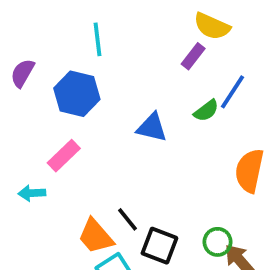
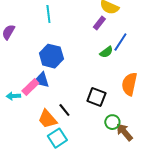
blue hexagon: (77, 94) -> (51, 56), moved
blue triangle: (152, 128) -> (41, 80), moved
pink rectangle: (64, 156) -> (30, 87), moved
black square: (159, 246) -> (96, 97), moved

